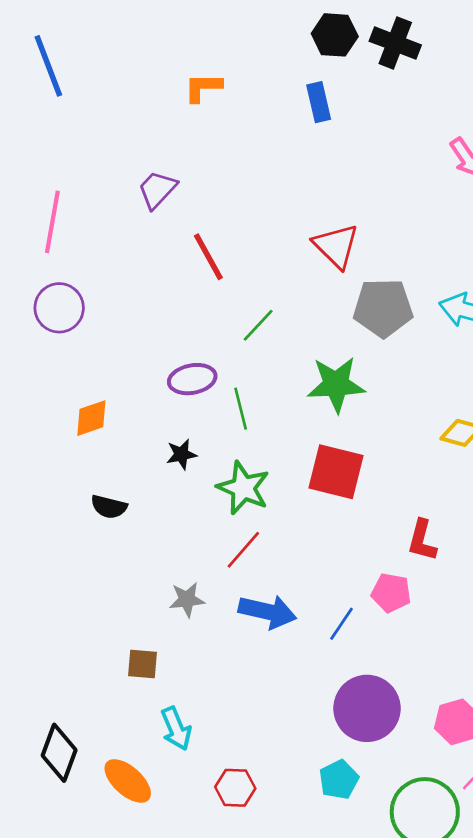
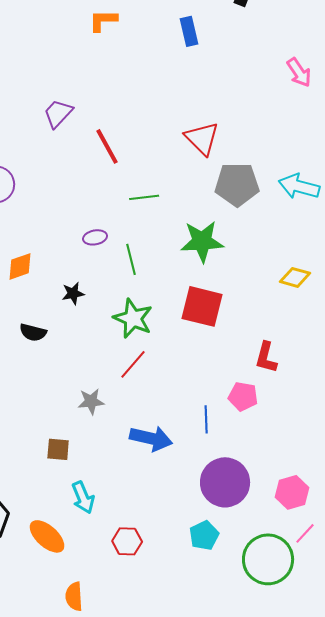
purple trapezoid: (157, 190) -> (58, 113), moved
green line: (258, 325) -> (144, 197), turned 40
purple ellipse: (192, 379) -> (95, 237), size x0.7
black star: (181, 454) -> (73, 293), moved
blue arrow: (267, 612) -> (151, 438), moved
blue line: (341, 624) -> (206, 419), turned -36

